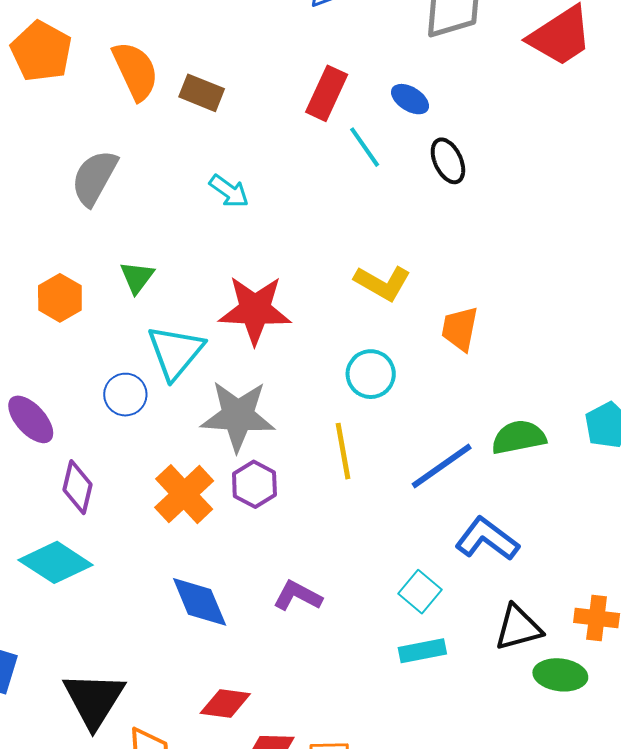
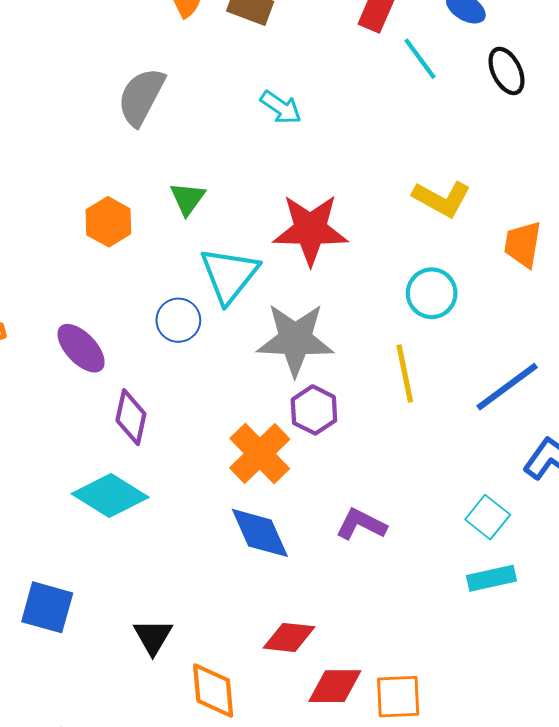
orange cross: (184, 494) -> (260, 454), moved
black triangle: (94, 700) -> (153, 637), size x0.6

